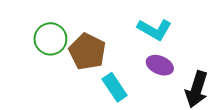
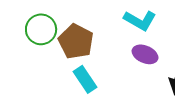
cyan rectangle: (115, 87) -> (85, 79), moved

